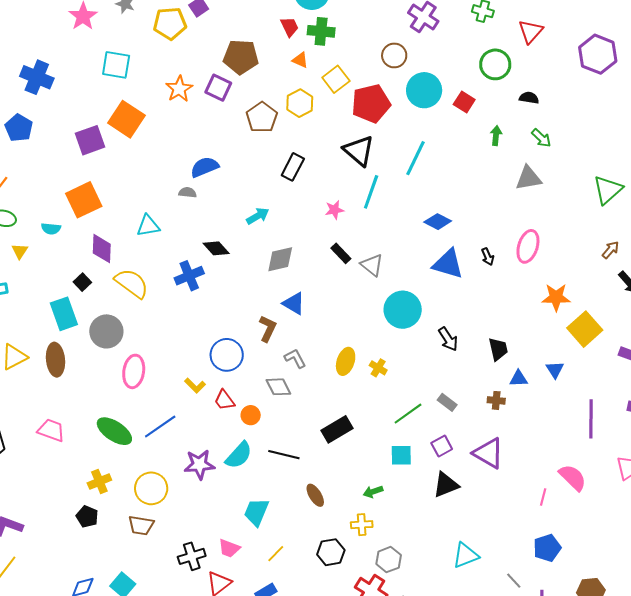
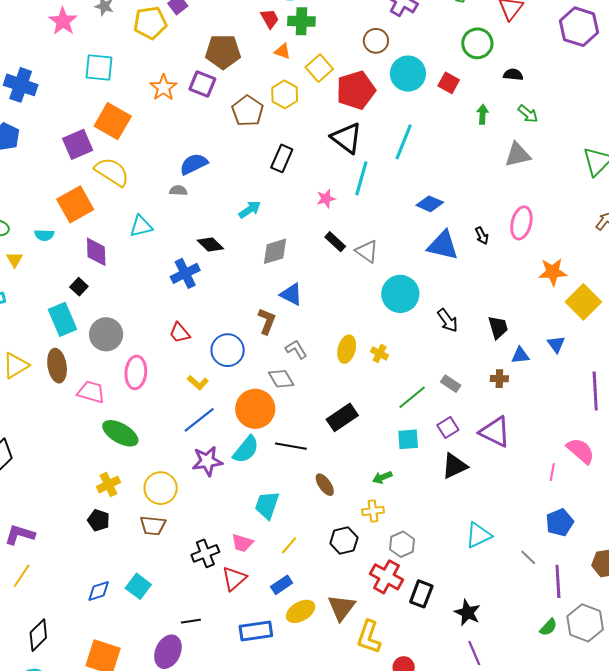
yellow semicircle: (132, 283) -> (112, 172), moved
red trapezoid: (224, 400) -> (180, 333), moved
orange circle: (251, 415) -> (255, 409), size x2.0
blue line: (160, 426) -> (199, 420), moved
pink trapezoid: (51, 430) -> (91, 392), moved

